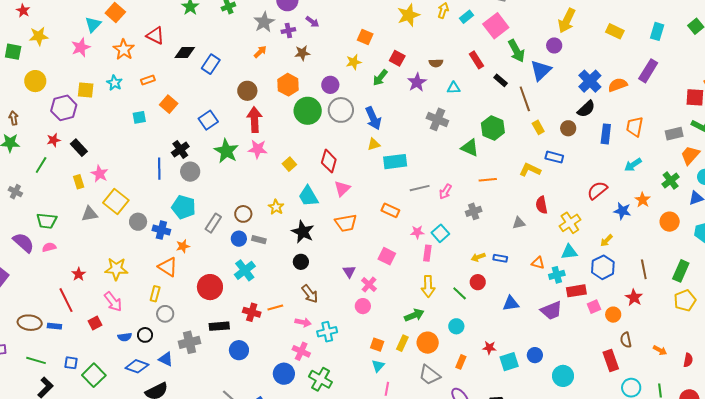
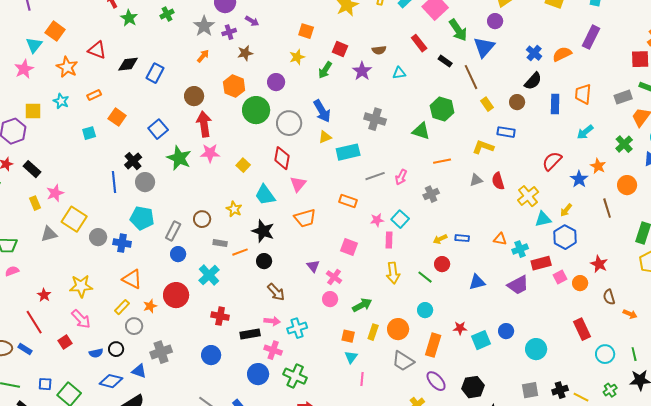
blue cross: (590, 81) -> (534, 53), size x0.7
gray circle: (341, 110) -> (289, 123), moved
gray cross: (437, 119) -> (375, 119), moved
pink star: (100, 174) -> (55, 193), turned 30
blue star: (622, 211) -> (579, 179), turned 30
gray triangle: (519, 223) -> (476, 180), moved
blue circle: (239, 239) -> (178, 254), moved
orange star: (183, 246) -> (150, 306), moved
cyan triangle: (569, 252) -> (543, 219), moved
brown line: (644, 269) -> (607, 208), moved
yellow rectangle: (155, 294) -> (122, 307), turned 35
orange line: (275, 308) -> (240, 252), moved
green arrow: (414, 315) -> (362, 305), moved
blue rectangle: (54, 326) -> (25, 349), turned 32
black rectangle: (219, 326) -> (250, 334), moved
brown semicircle: (626, 340) -> (609, 297), moved
orange rectangle: (461, 362) -> (433, 345), size x1.6

